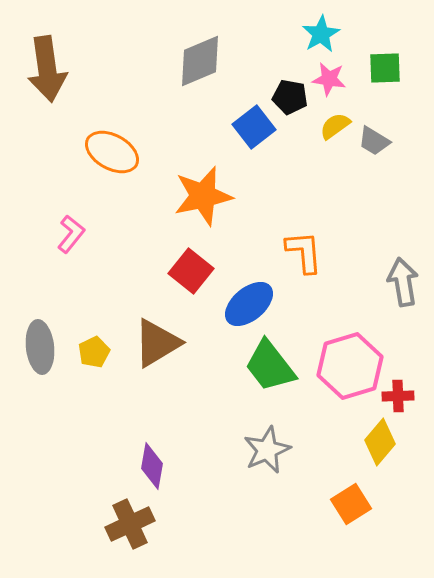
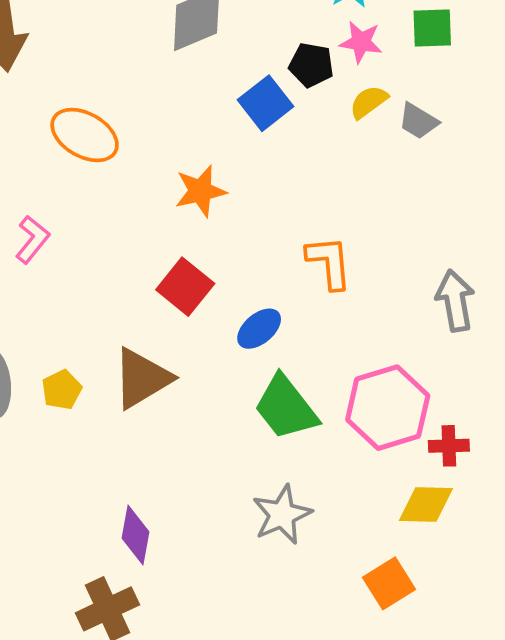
orange star: (203, 196) -> (200, 191), size x0.7
blue ellipse: (249, 304) -> (259, 329), size x0.7
yellow diamond: (380, 442) -> (426, 504), turned 51

